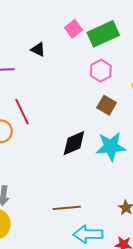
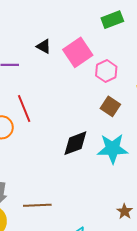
pink square: (74, 29) -> (78, 52), moved, size x1.6
green rectangle: (103, 34) -> (112, 20), moved, size x0.7
brown line: (67, 208) -> (37, 205), moved

